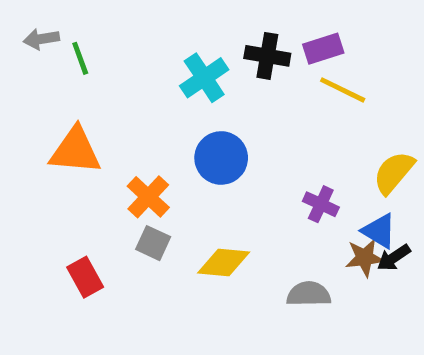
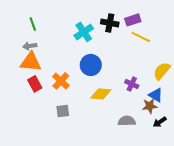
gray arrow: (41, 39) -> (30, 46), moved
gray square: (153, 243) -> (63, 111), moved, turned -32
black arrow: (394, 258) -> (160, 122), moved
yellow diamond: (224, 262) -> (101, 94), moved
red rectangle: (85, 277) -> (35, 84), moved

